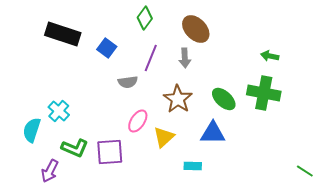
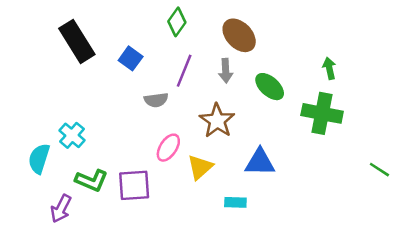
black rectangle: (63, 34) -> (77, 41), turned 40
green arrow: (270, 56) -> (329, 68), turned 66
green ellipse: (224, 99) -> (270, 87), moved
green line: (305, 171) -> (379, 170), moved

